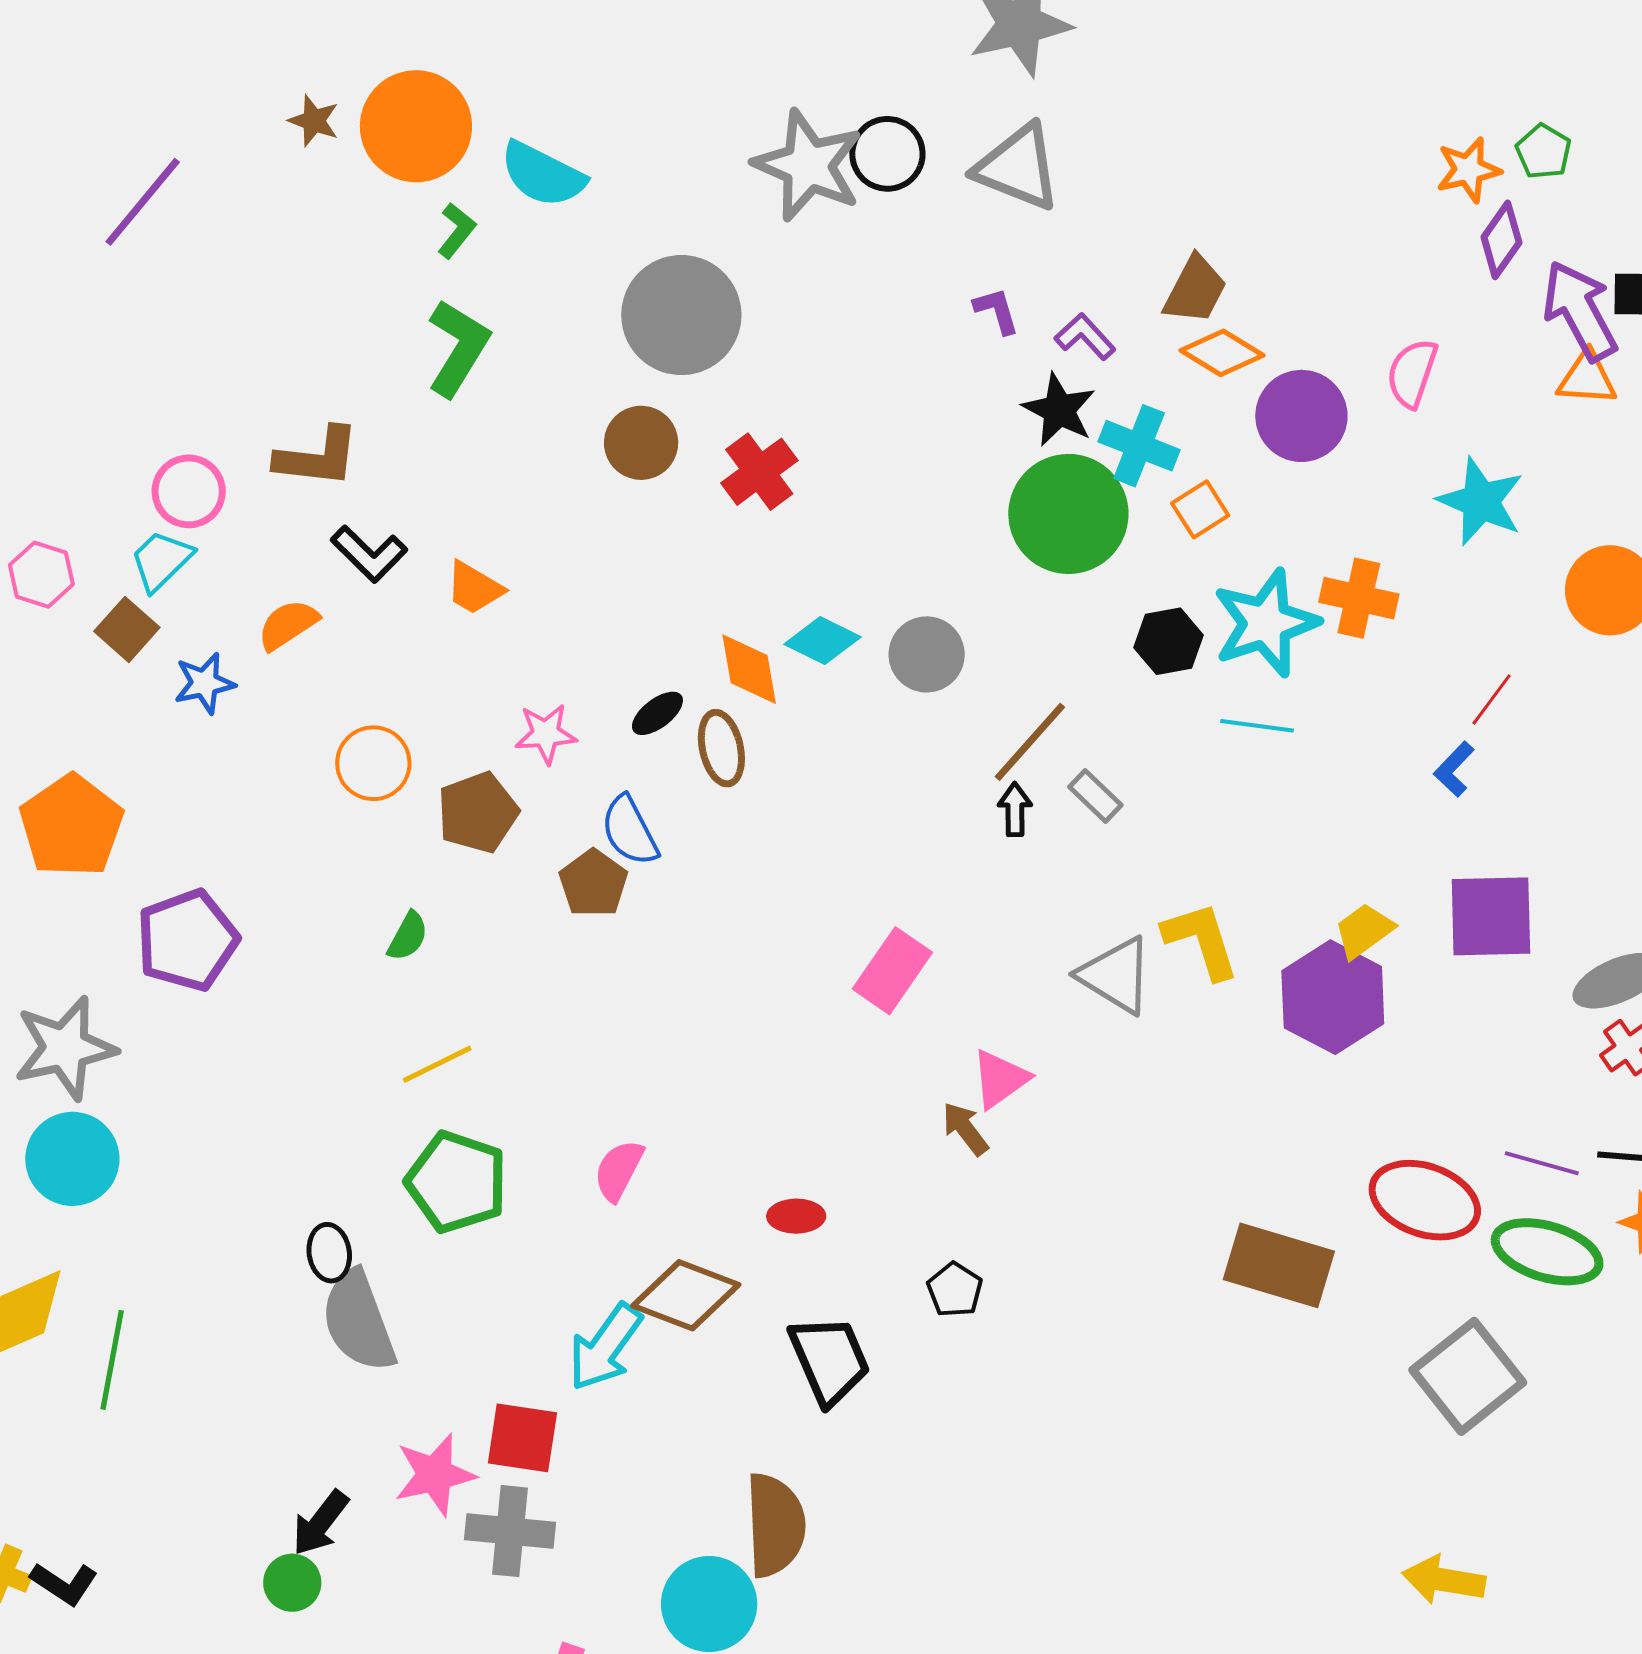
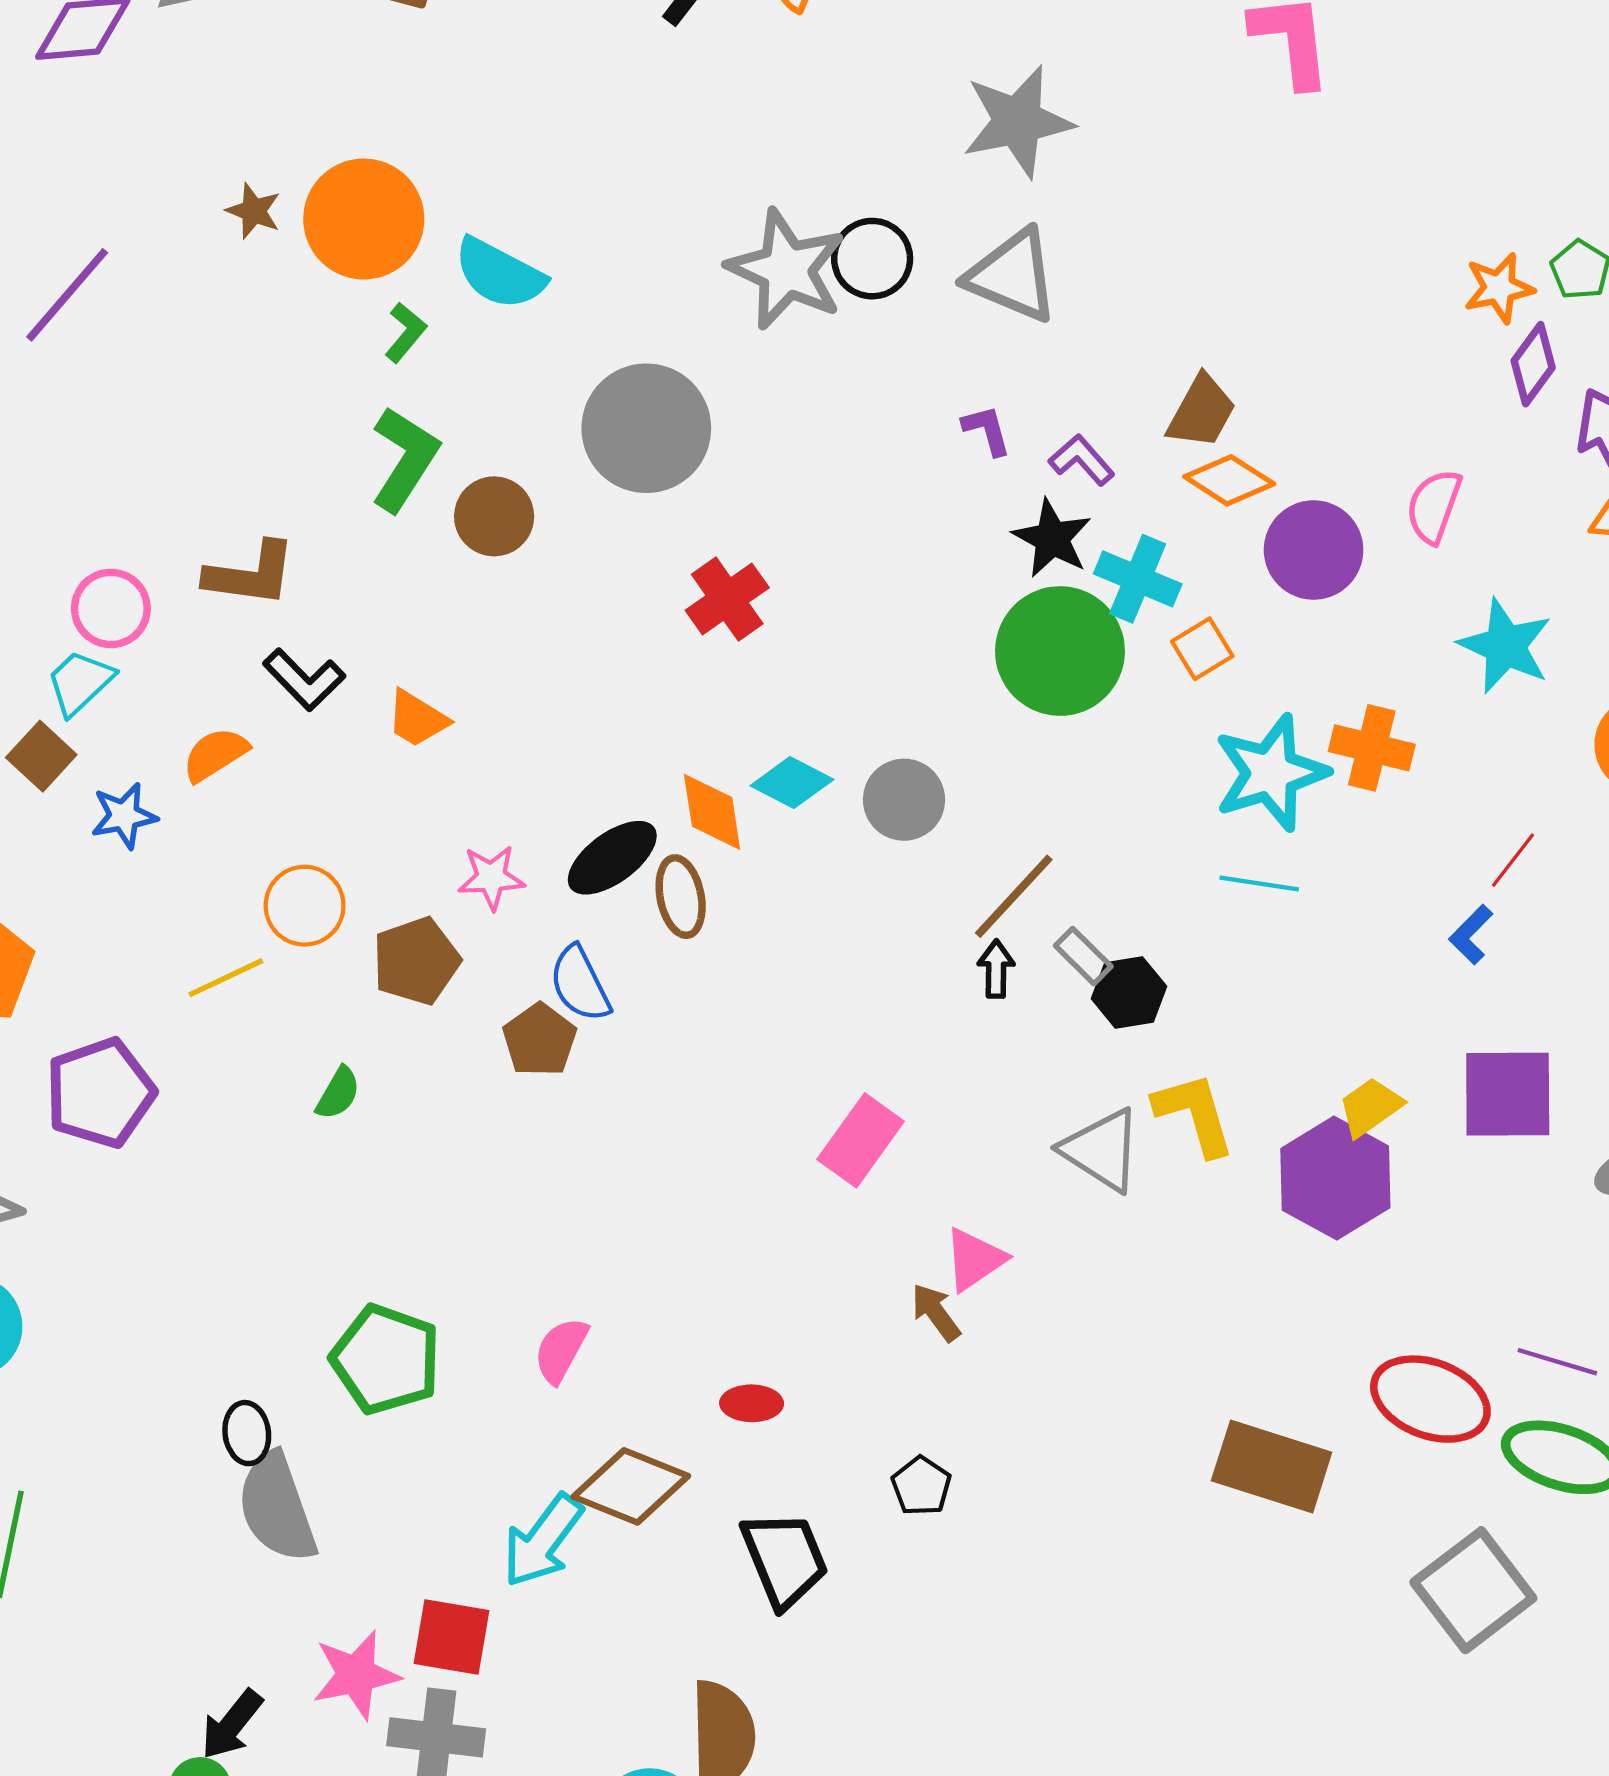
brown circle: (641, 443) -> (494, 516), moved
black hexagon: (1168, 641) -> (1129, 992), moved
black ellipse: (657, 713) -> (612, 858), size x1.6
yellow line: (437, 1064) -> (226, 978), moved

